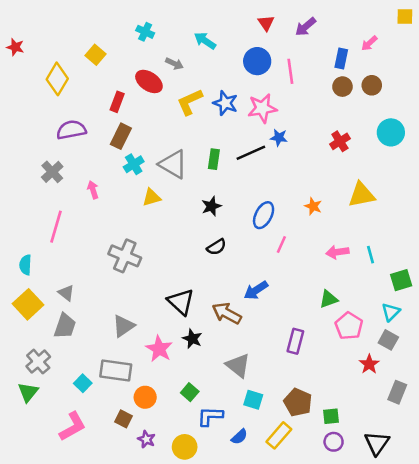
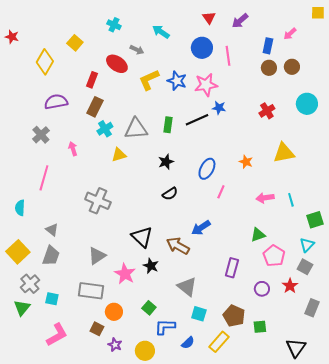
gray triangle: (173, 164) -> (136, 129), turned -35
yellow square: (28, 304) -> (18, 252), moved
cyan square: (83, 383) -> (52, 299), moved, turned -32
purple circle: (334, 442) -> (262, 289), moved

